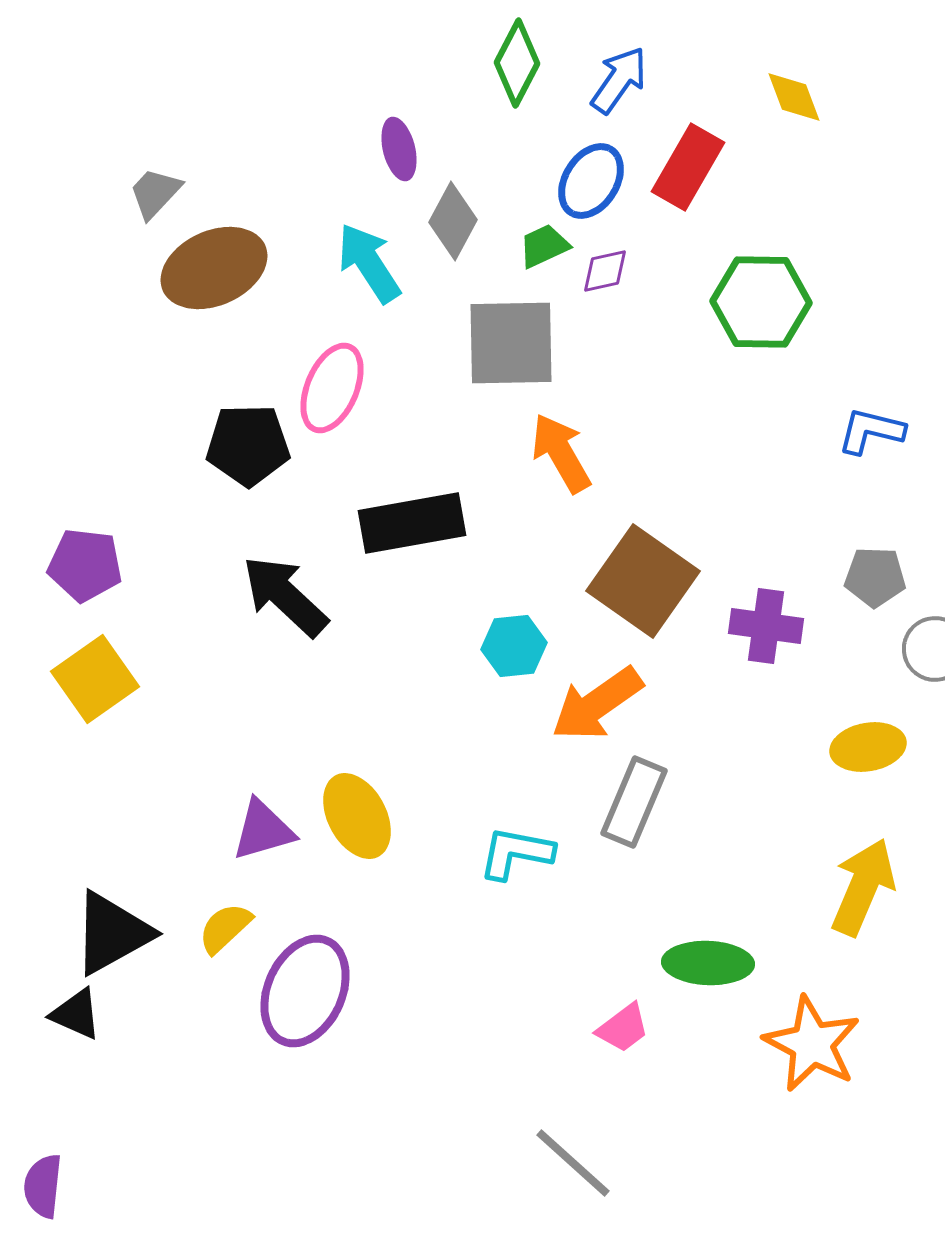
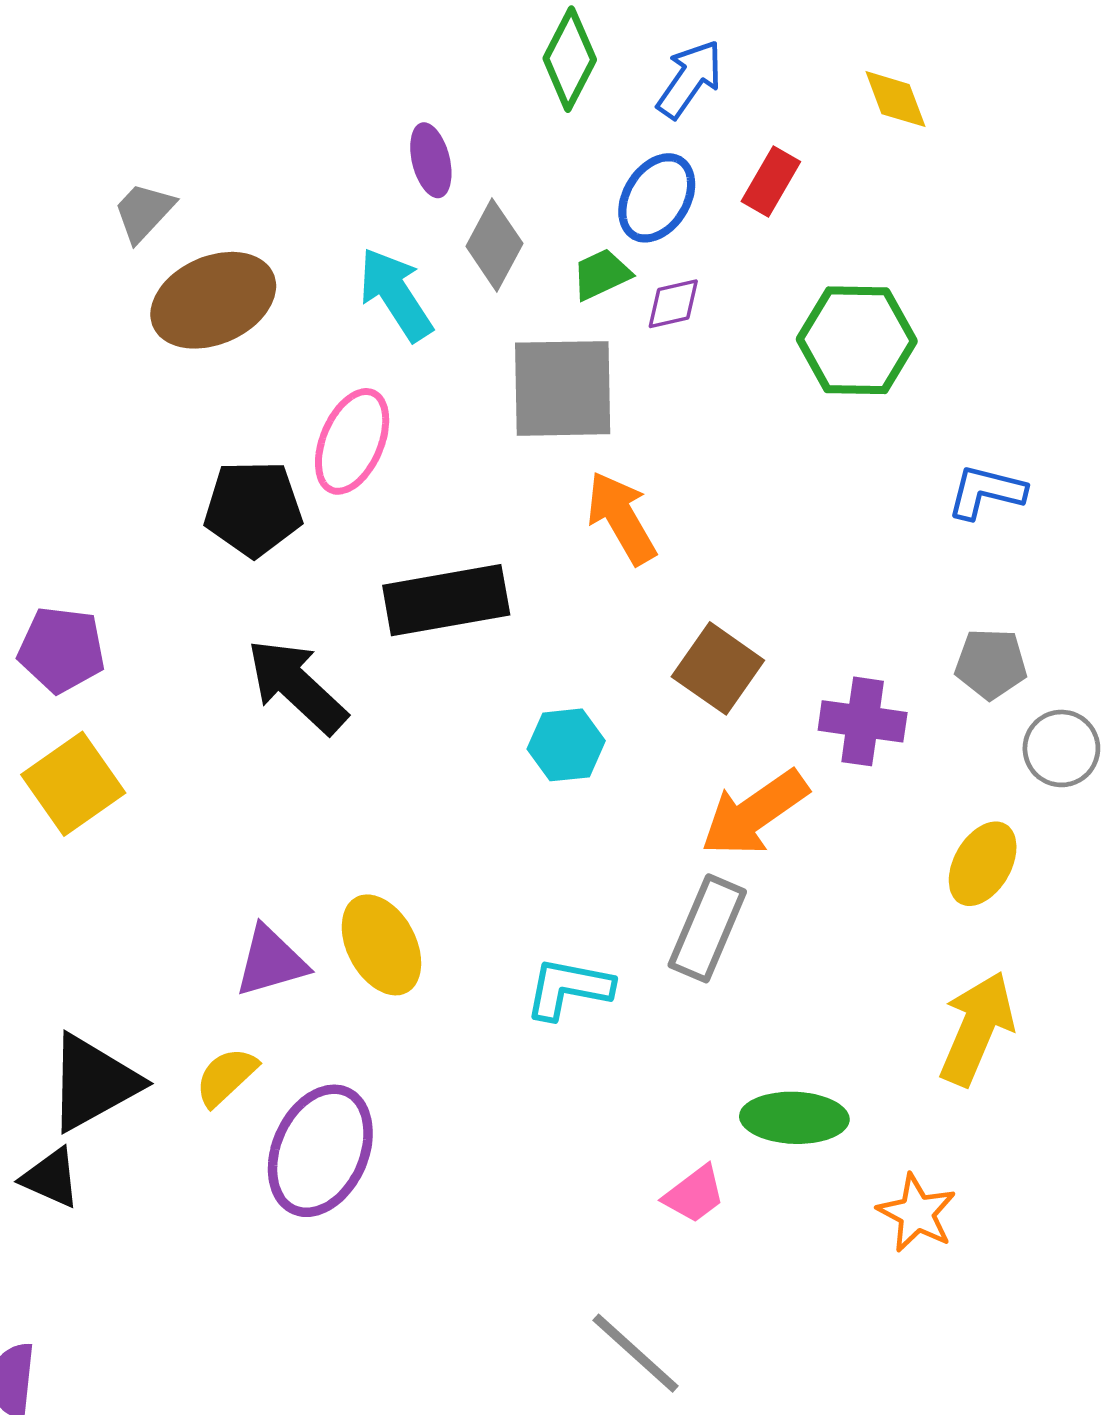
red rectangle: (688, 167) -> (771, 181), size x0.7
brown square: (643, 581) -> (718, 668), size x0.7
orange arrow: (597, 704) -> (754, 813), moved
yellow ellipse: (868, 747) -> (983, 864), turned -50
orange star: (812, 1044) -> (917, 1213), size x0.7

